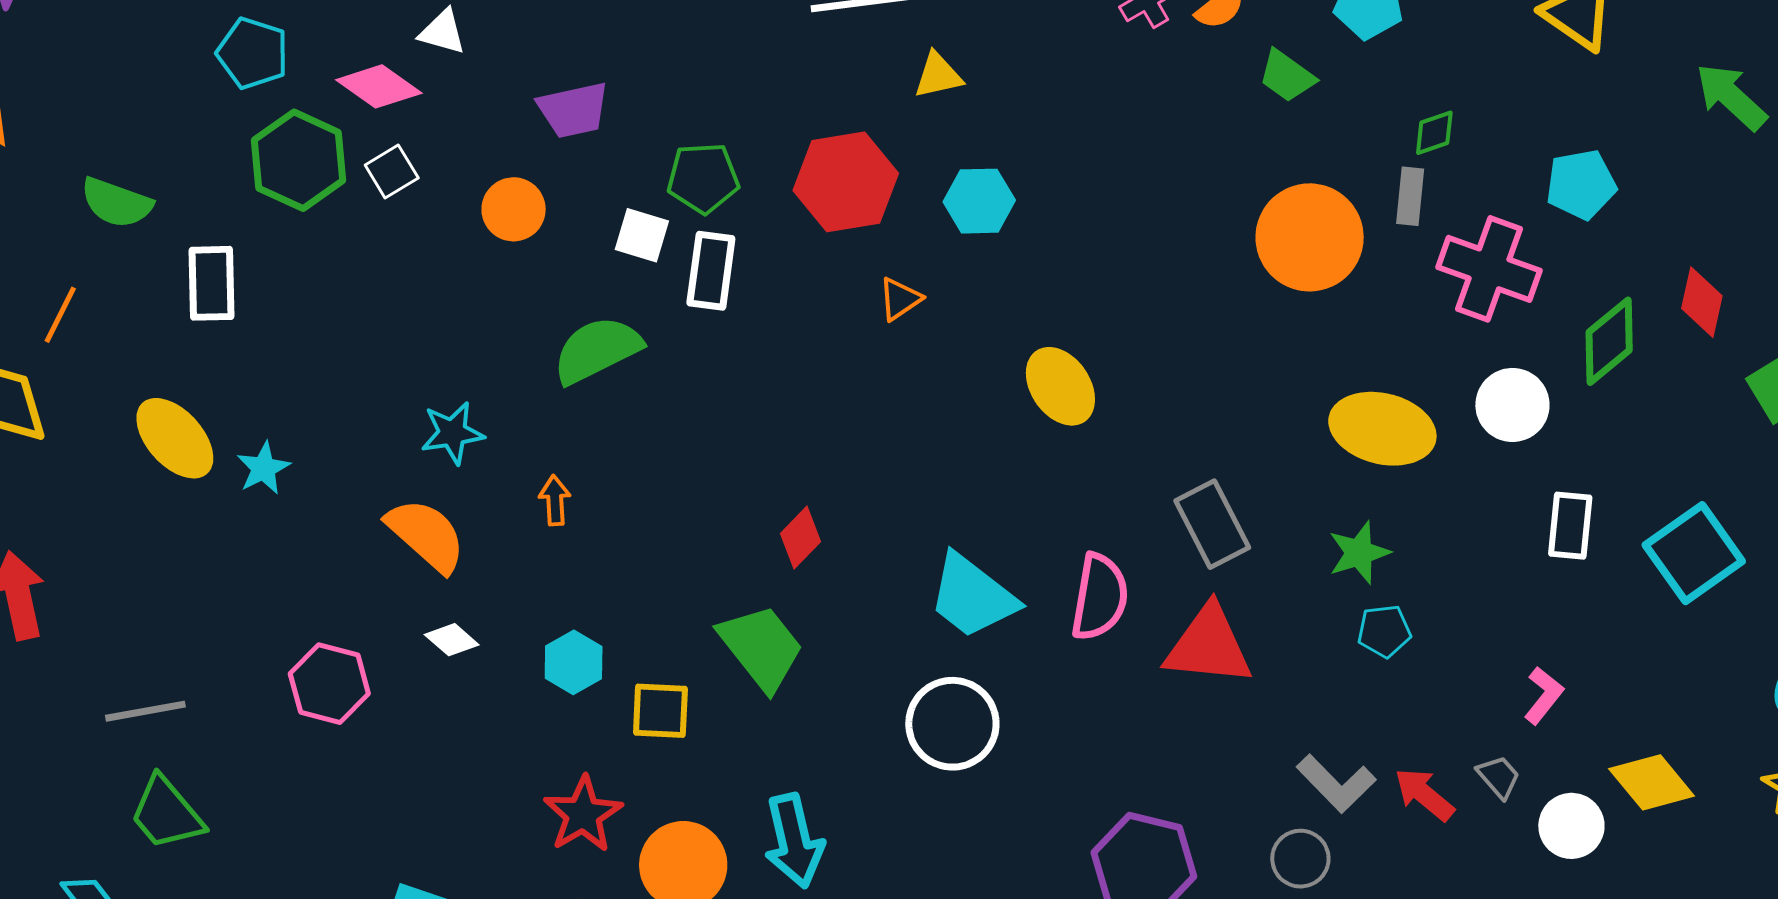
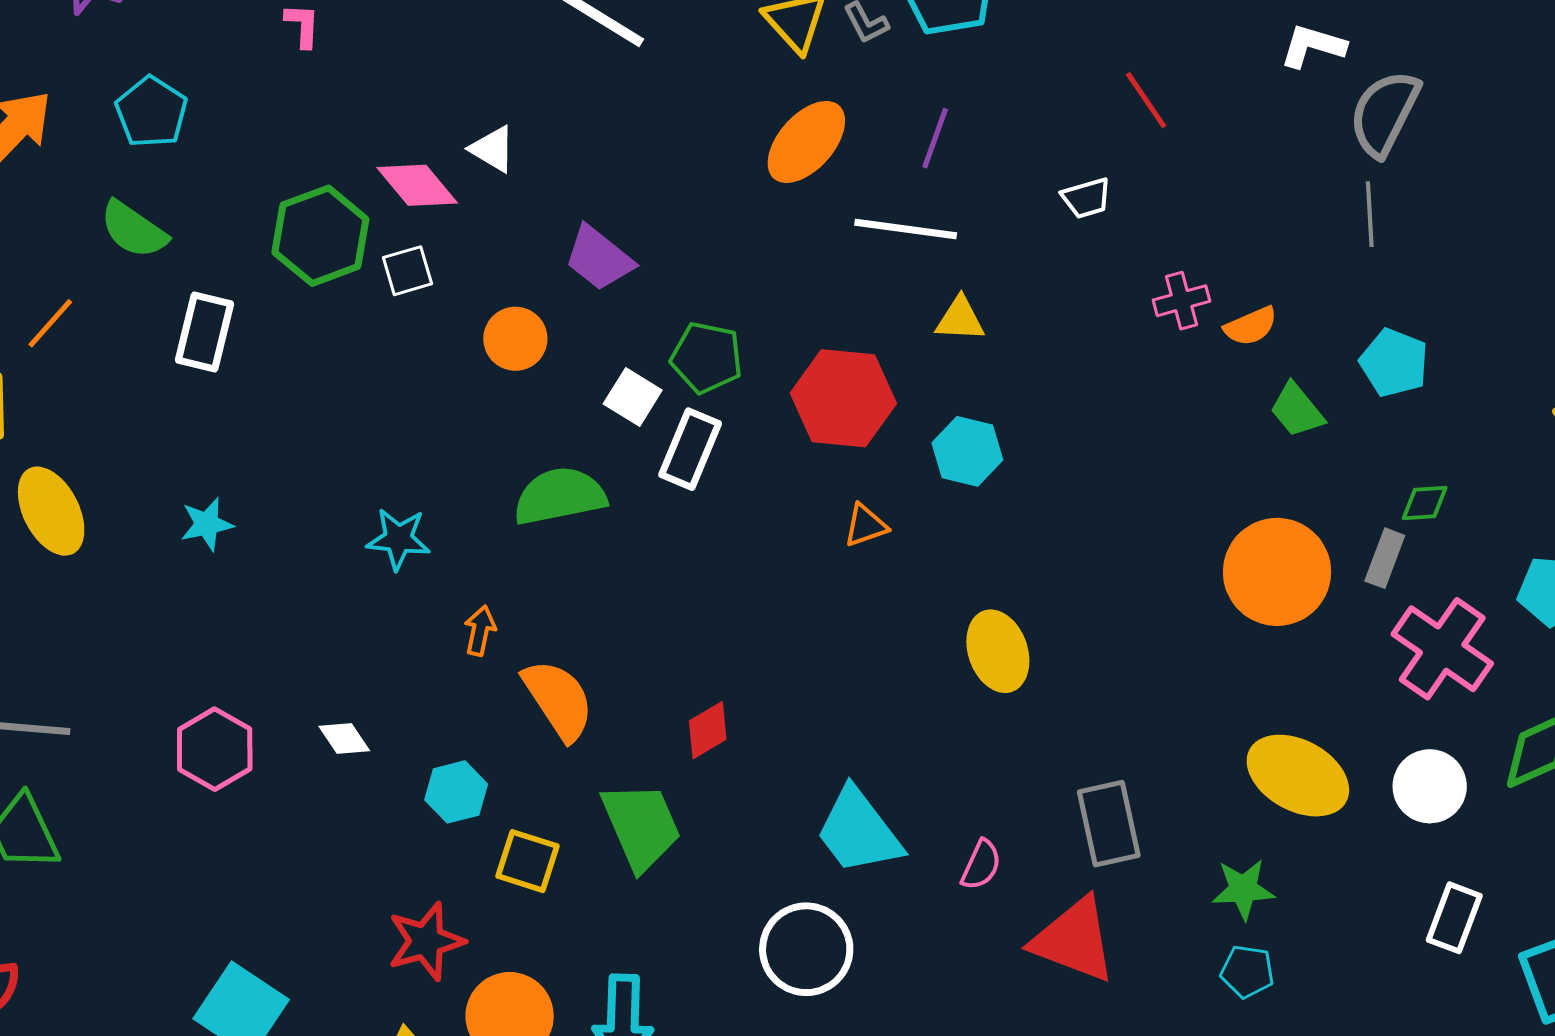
cyan pentagon: (253, 53) -> (151, 112), moved
purple trapezoid: (573, 110) -> (599, 258), turned 36
yellow ellipse: (175, 438) -> (51, 511), moved
orange semicircle: (426, 535) -> (558, 700), moved
pink semicircle: (1100, 597) -> (981, 865), size x0.6

